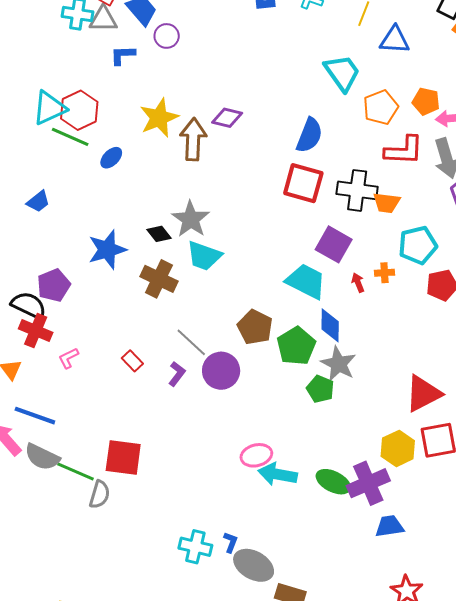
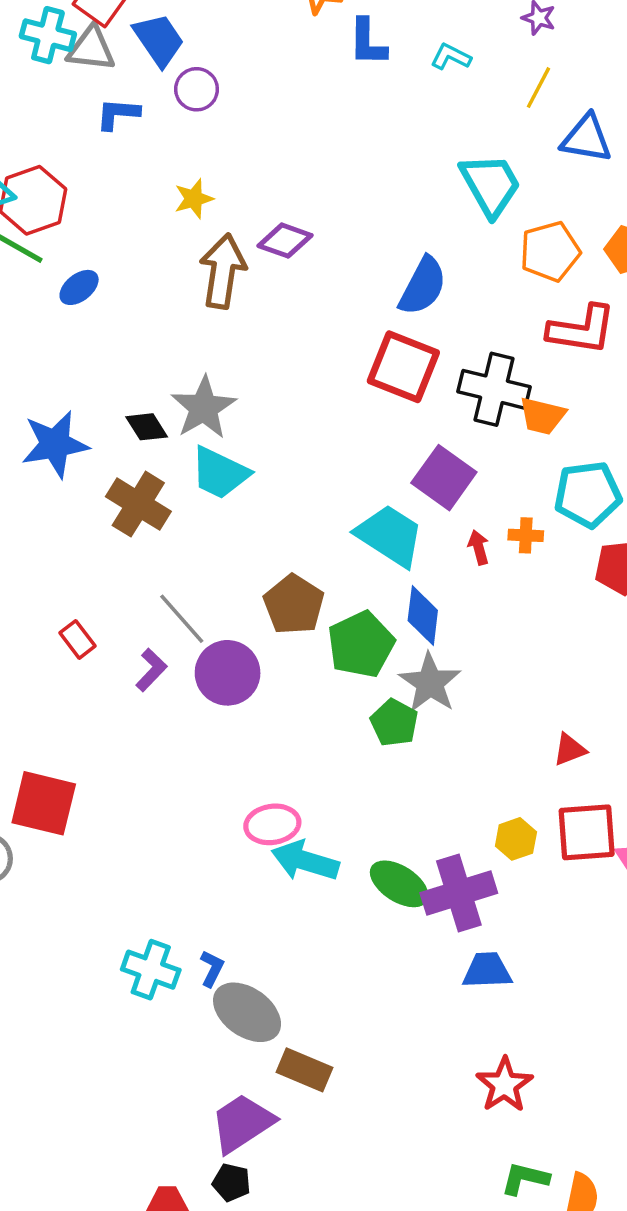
yellow star: (159, 118) -> (194, 199), moved, size x0.6
red triangle: (423, 394) -> (570, 750), size x0.5
yellow hexagon: (398, 448) -> (516, 839), size x0.7

